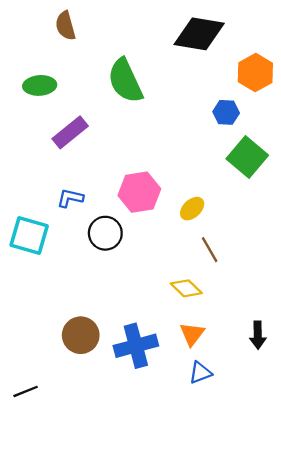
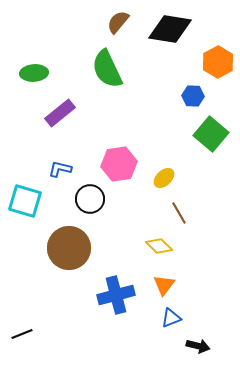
brown semicircle: (65, 26) -> (118, 22), moved, turned 55
brown circle: (81, 335) -> (69, 248), moved, size x1.4
black arrow: (258, 335) -> (198, 346), moved, turned -75

